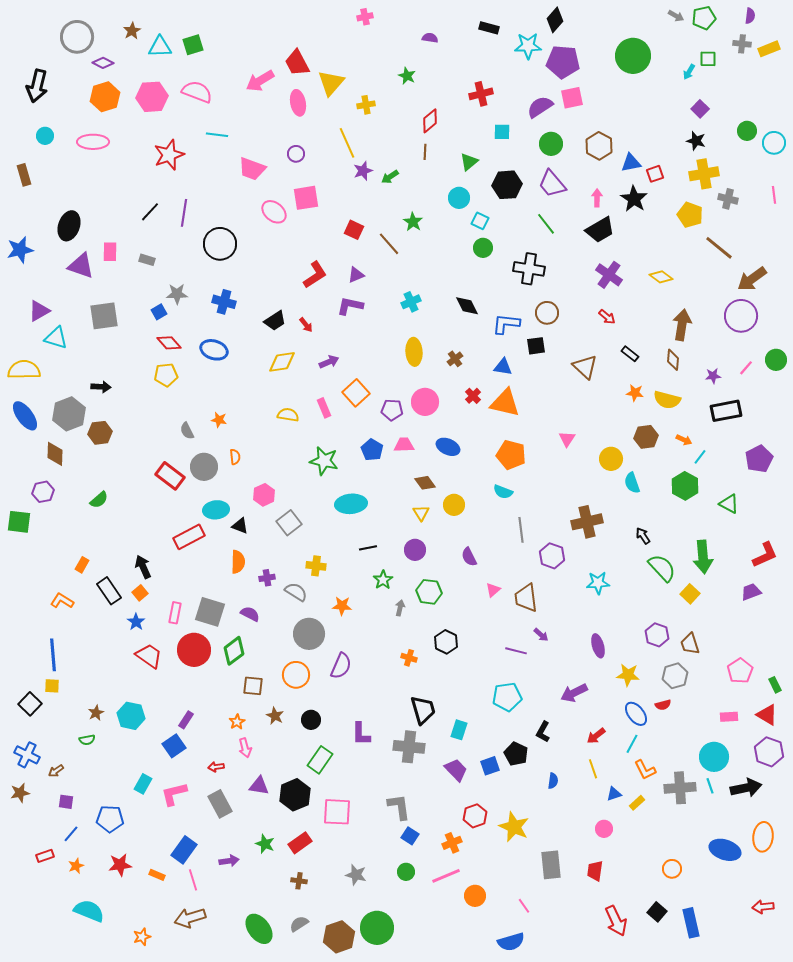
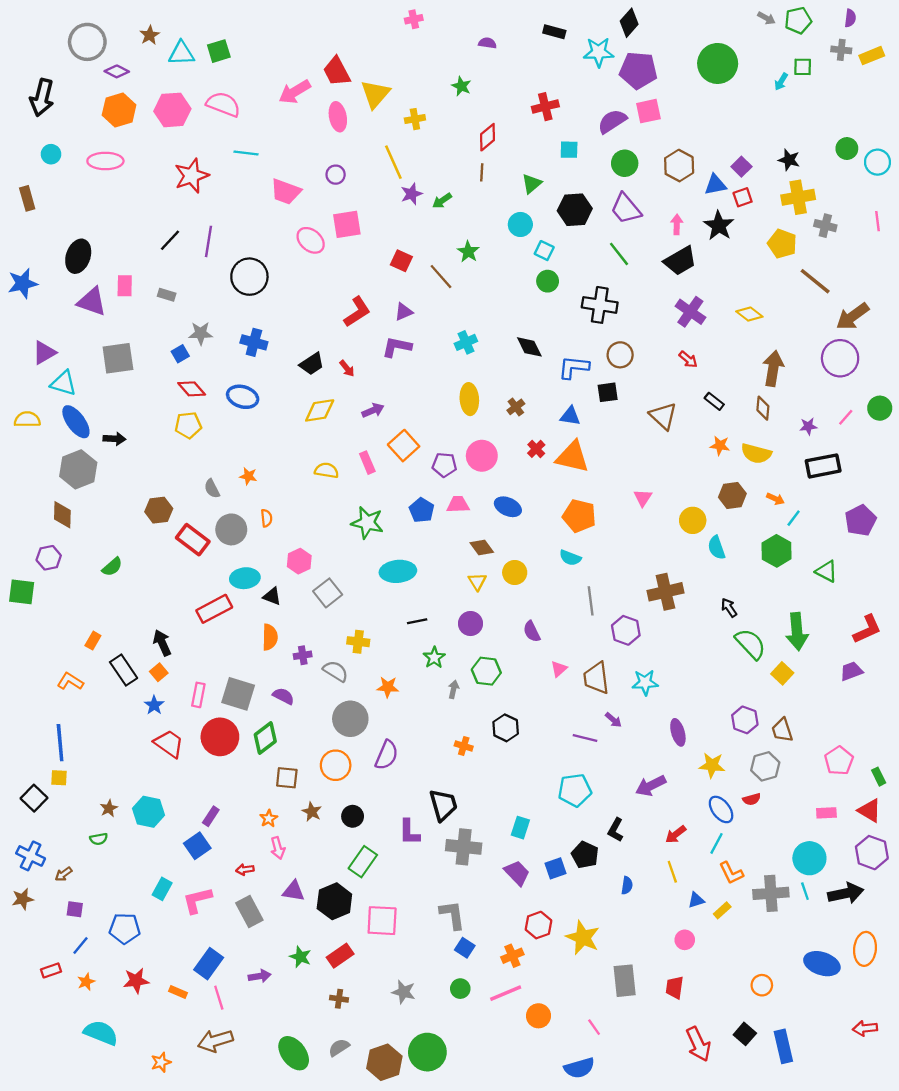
purple square: (700, 109) -> (741, 167), moved
yellow semicircle: (24, 370) -> (27, 419), size x0.7
blue ellipse: (25, 416) -> (76, 422), moved
brown hexagon: (100, 433) -> (159, 510), moved
cyan star: (598, 583) -> (645, 682), moved
black trapezoid: (423, 710) -> (443, 805), moved

